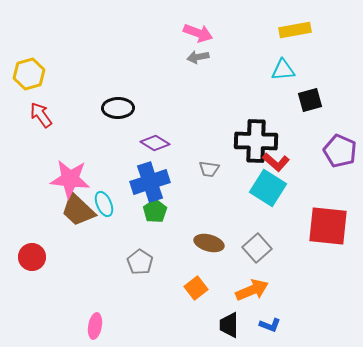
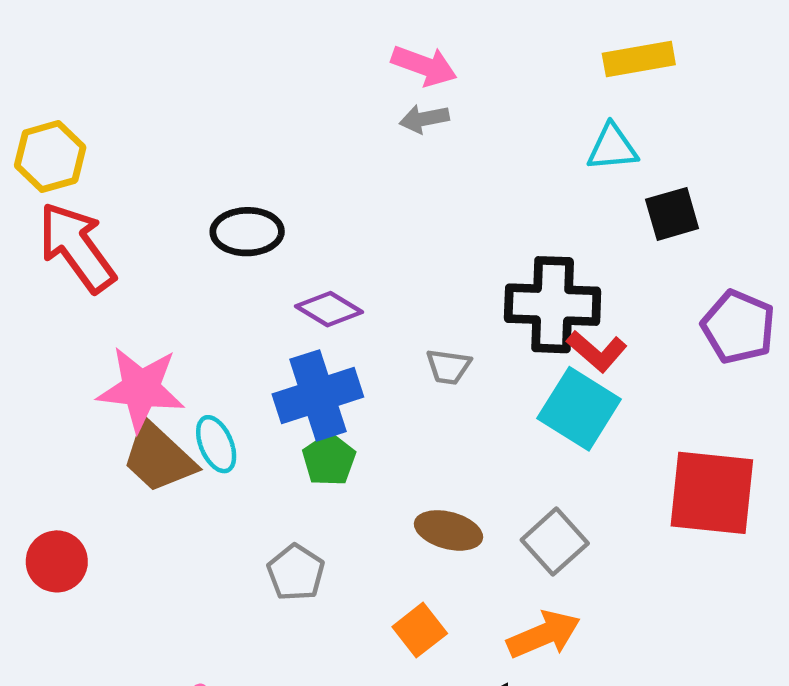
red arrow: (41, 115) -> (77, 247), size x1.6

